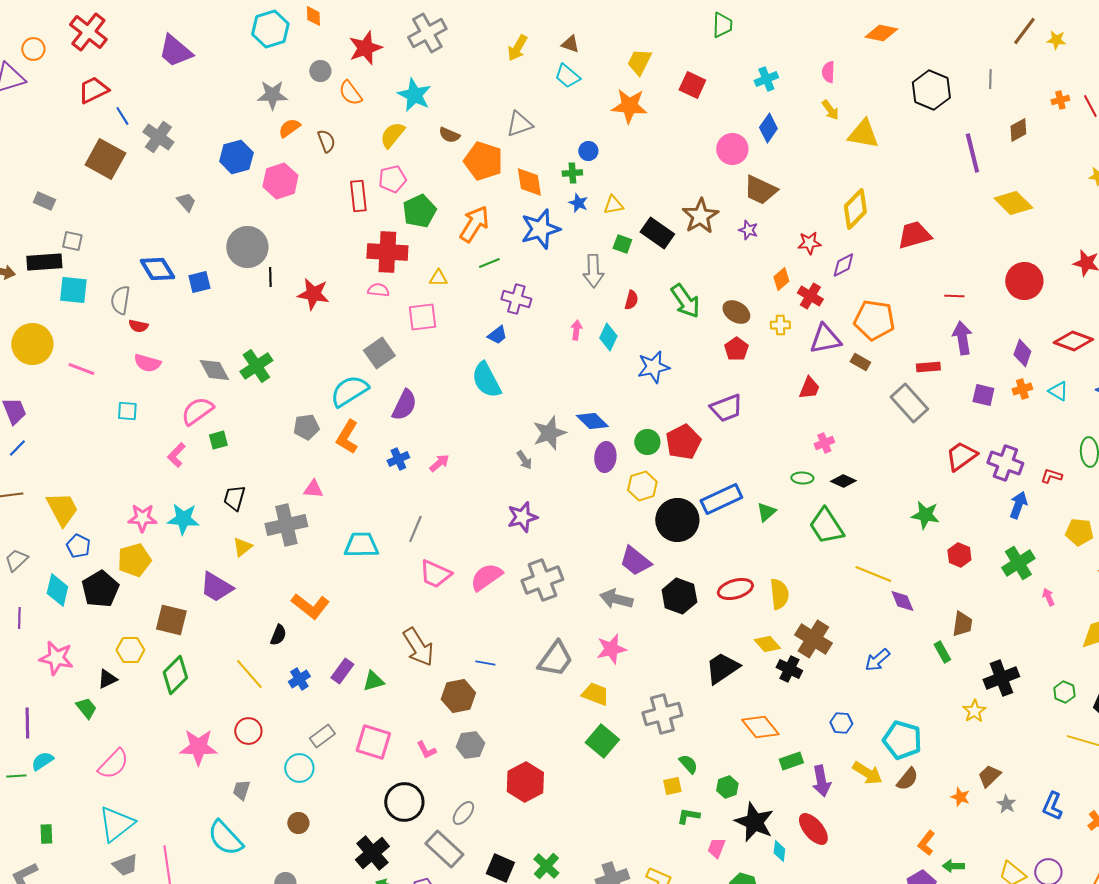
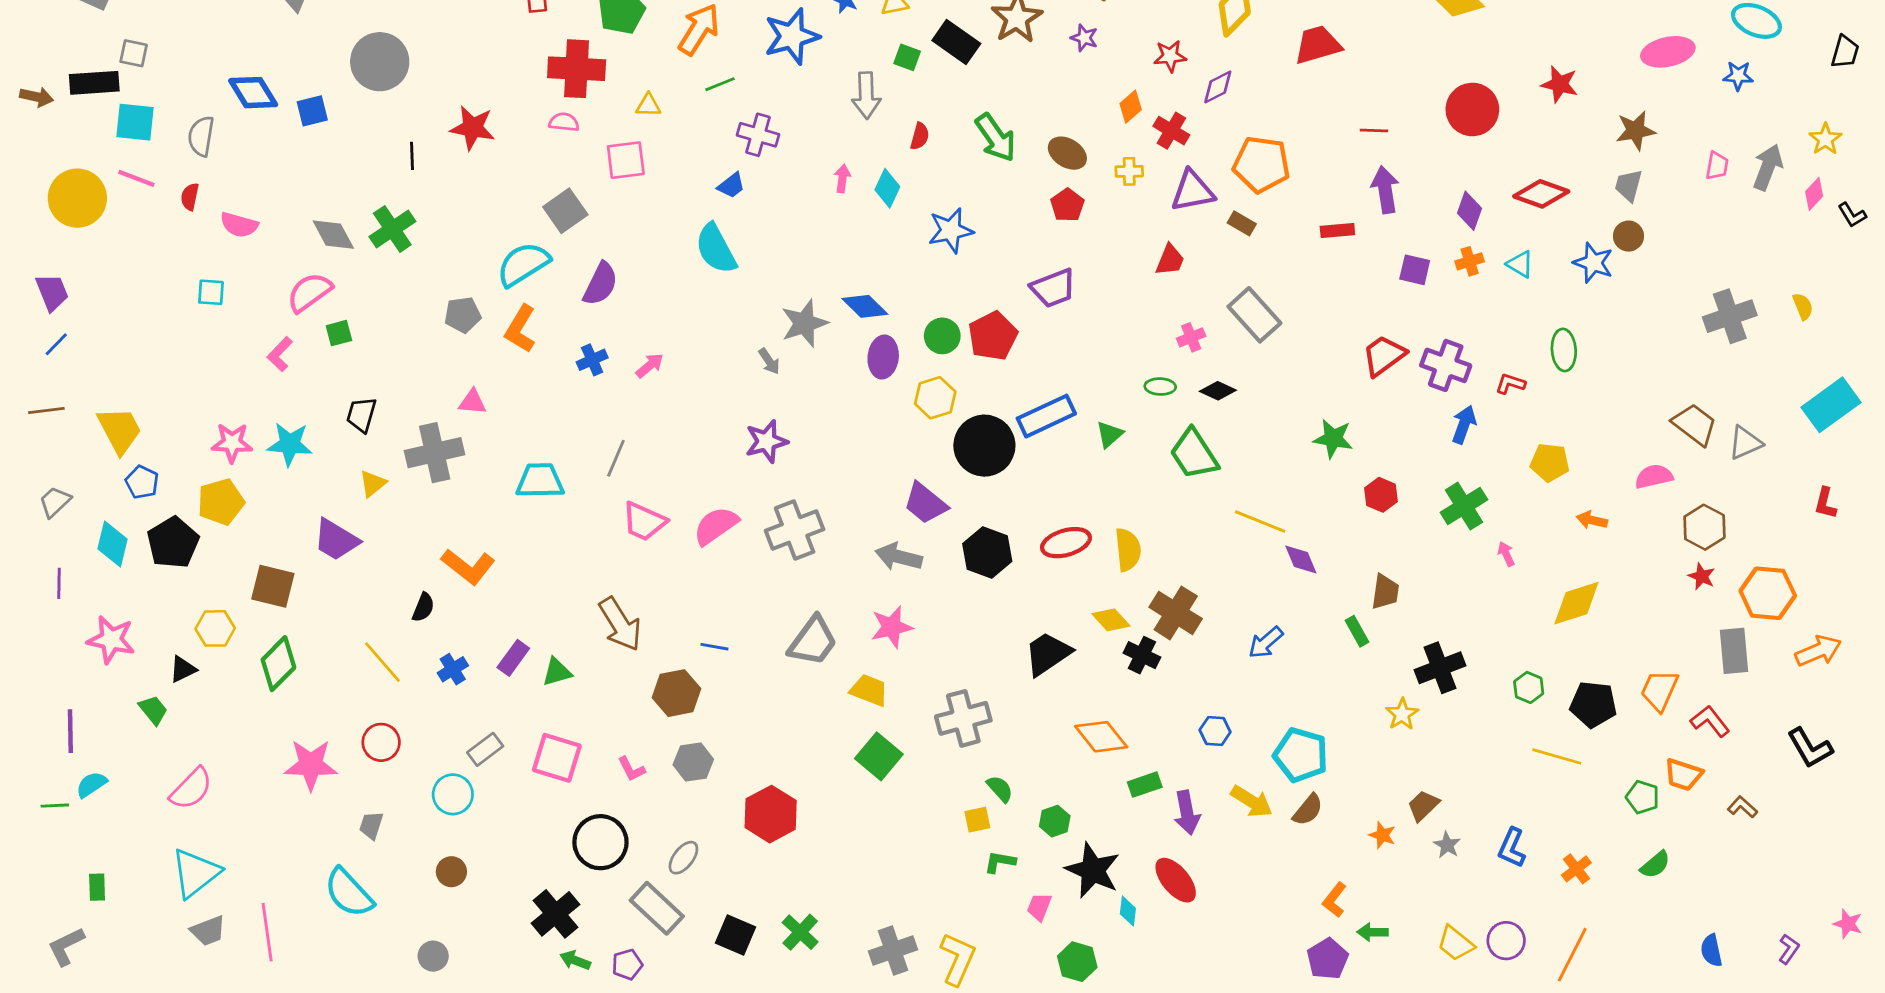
black line: (270, 277) -> (412, 156), moved
red semicircle: (138, 326) -> (190, 197), moved, turned 90
pink line: (81, 369) -> (136, 178), moved
gray rectangle: (909, 403) -> (1254, 315), moved

